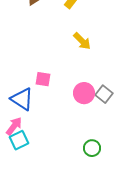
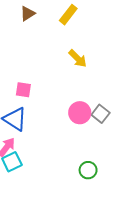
pink square: (43, 79) -> (23, 90), moved

